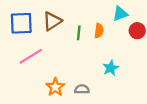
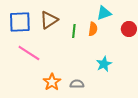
cyan triangle: (120, 14) -> (104, 13), moved
pink line: (31, 56) -> (29, 53), turned 65

